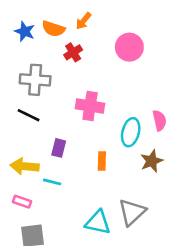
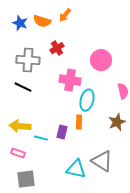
pink circle: (129, 47) -> (101, 60), moved
red cross: (73, 52) -> (57, 48), moved
cyan ellipse: (131, 132) -> (87, 100), moved
purple rectangle: (59, 148) -> (62, 132), moved
gray triangle: (132, 212) -> (102, 161), turned -45

